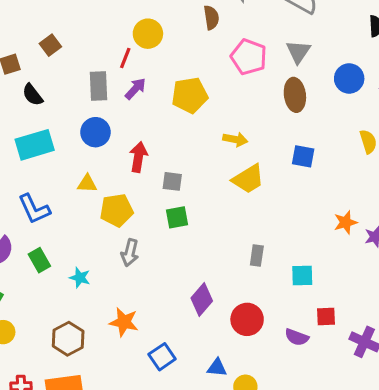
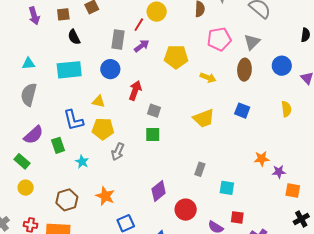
pink pentagon: (249, 57) -> (219, 39), turned 30
yellow arrow: (235, 139) -> (208, 78), moved
blue L-shape: (34, 209) -> (73, 120), moved
yellow pentagon: (117, 210) -> (103, 129), moved

